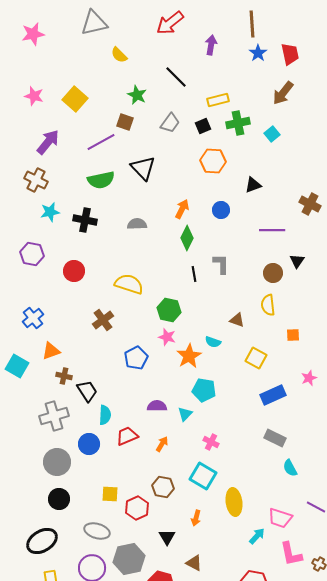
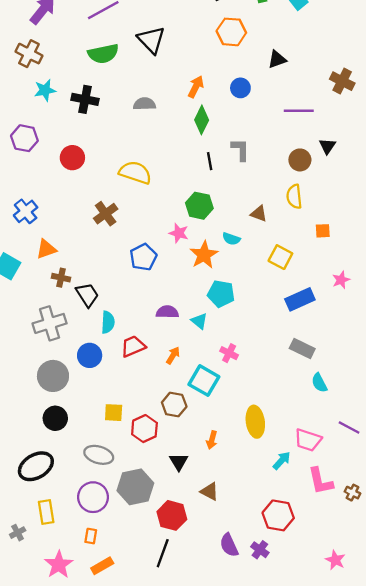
green hexagon: (169, 310) -> (199, 206), moved
cyan triangle: (185, 414) -> (199, 321), turned -35
cyan square: (203, 476) -> (204, 381), moved

